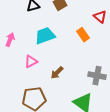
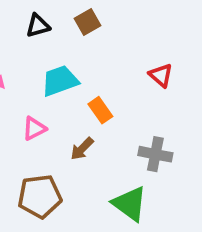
red triangle: (100, 17) -> (161, 75), moved
orange rectangle: (83, 35) -> (100, 110), moved

